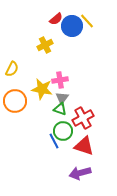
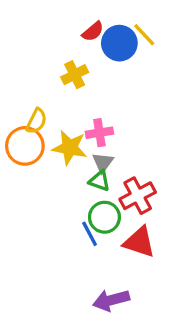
yellow semicircle: (12, 69) -> (36, 121), moved
orange circle: (15, 101) -> (25, 146), moved
purple arrow: (80, 173) -> (111, 300), moved

